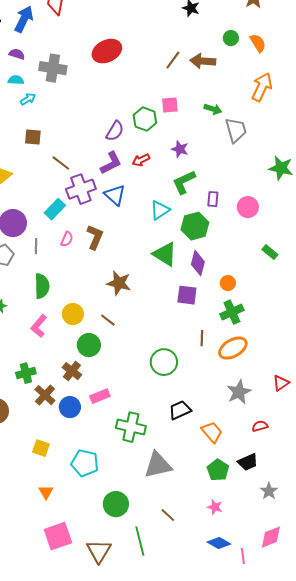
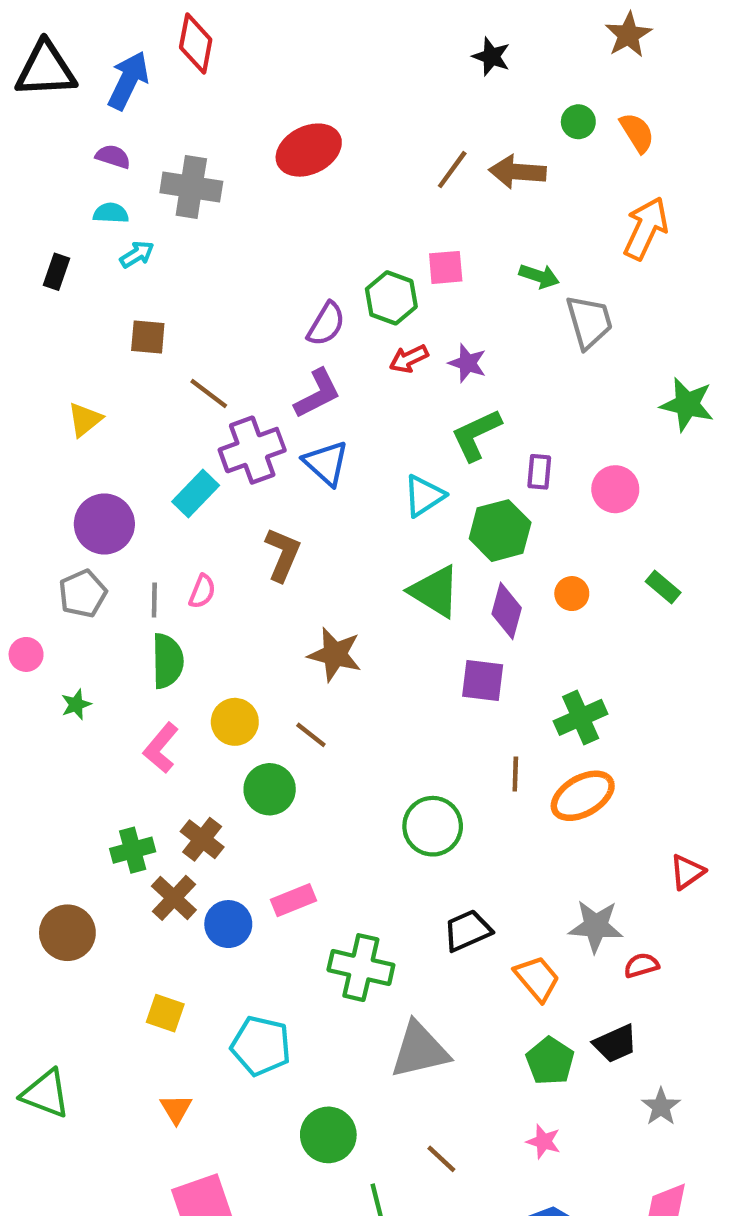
red arrow: (141, 160) -> (409, 359), moved
pink semicircle: (67, 239) -> (202, 591), moved
gray line: (36, 246) -> (154, 600), moved
orange circle: (228, 283) -> (572, 594), moved
brown cross: (72, 371) -> (202, 839), moved
gray star: (239, 392) -> (596, 926), moved, turned 30

